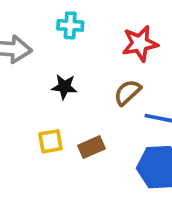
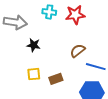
red star: (140, 44) -> (75, 15), moved
black star: (64, 87) -> (34, 45), moved

